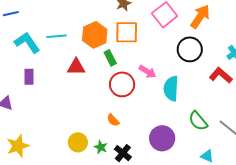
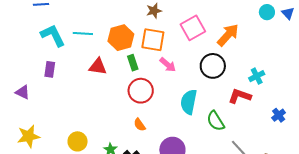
pink arrow: (148, 72) -> (168, 65), moved
red L-shape: (221, 75) -> (240, 96), turned -30
orange semicircle: (113, 120) -> (140, 125), moved
green semicircle: (198, 121) -> (216, 121), moved
yellow circle: (78, 142) -> (78, 141), moved

